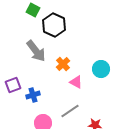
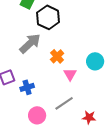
gray arrow: (36, 51) -> (30, 43), turned -95
pink triangle: (76, 82) -> (70, 74), turned 32

